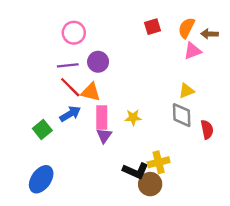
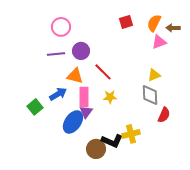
red line: (70, 87) -> (103, 72), moved
red semicircle: (207, 130) -> (164, 115), moved, turned 35
blue ellipse: (41, 179) -> (73, 122), moved
brown circle: (150, 184) -> (96, 149), moved

